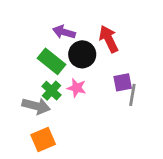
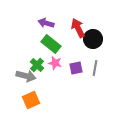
black circle: (82, 54) -> (93, 39), moved
green rectangle: (52, 61) -> (51, 44), moved
purple square: (123, 82) -> (76, 68), moved

